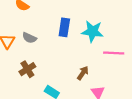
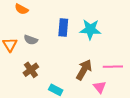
pink line: (114, 53) -> (113, 67), moved
brown arrow: (83, 73) -> (84, 70), size x1.5

